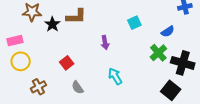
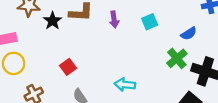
purple arrow: (105, 43) -> (114, 19), moved
cyan arrow: (115, 76) -> (125, 85), turned -54

